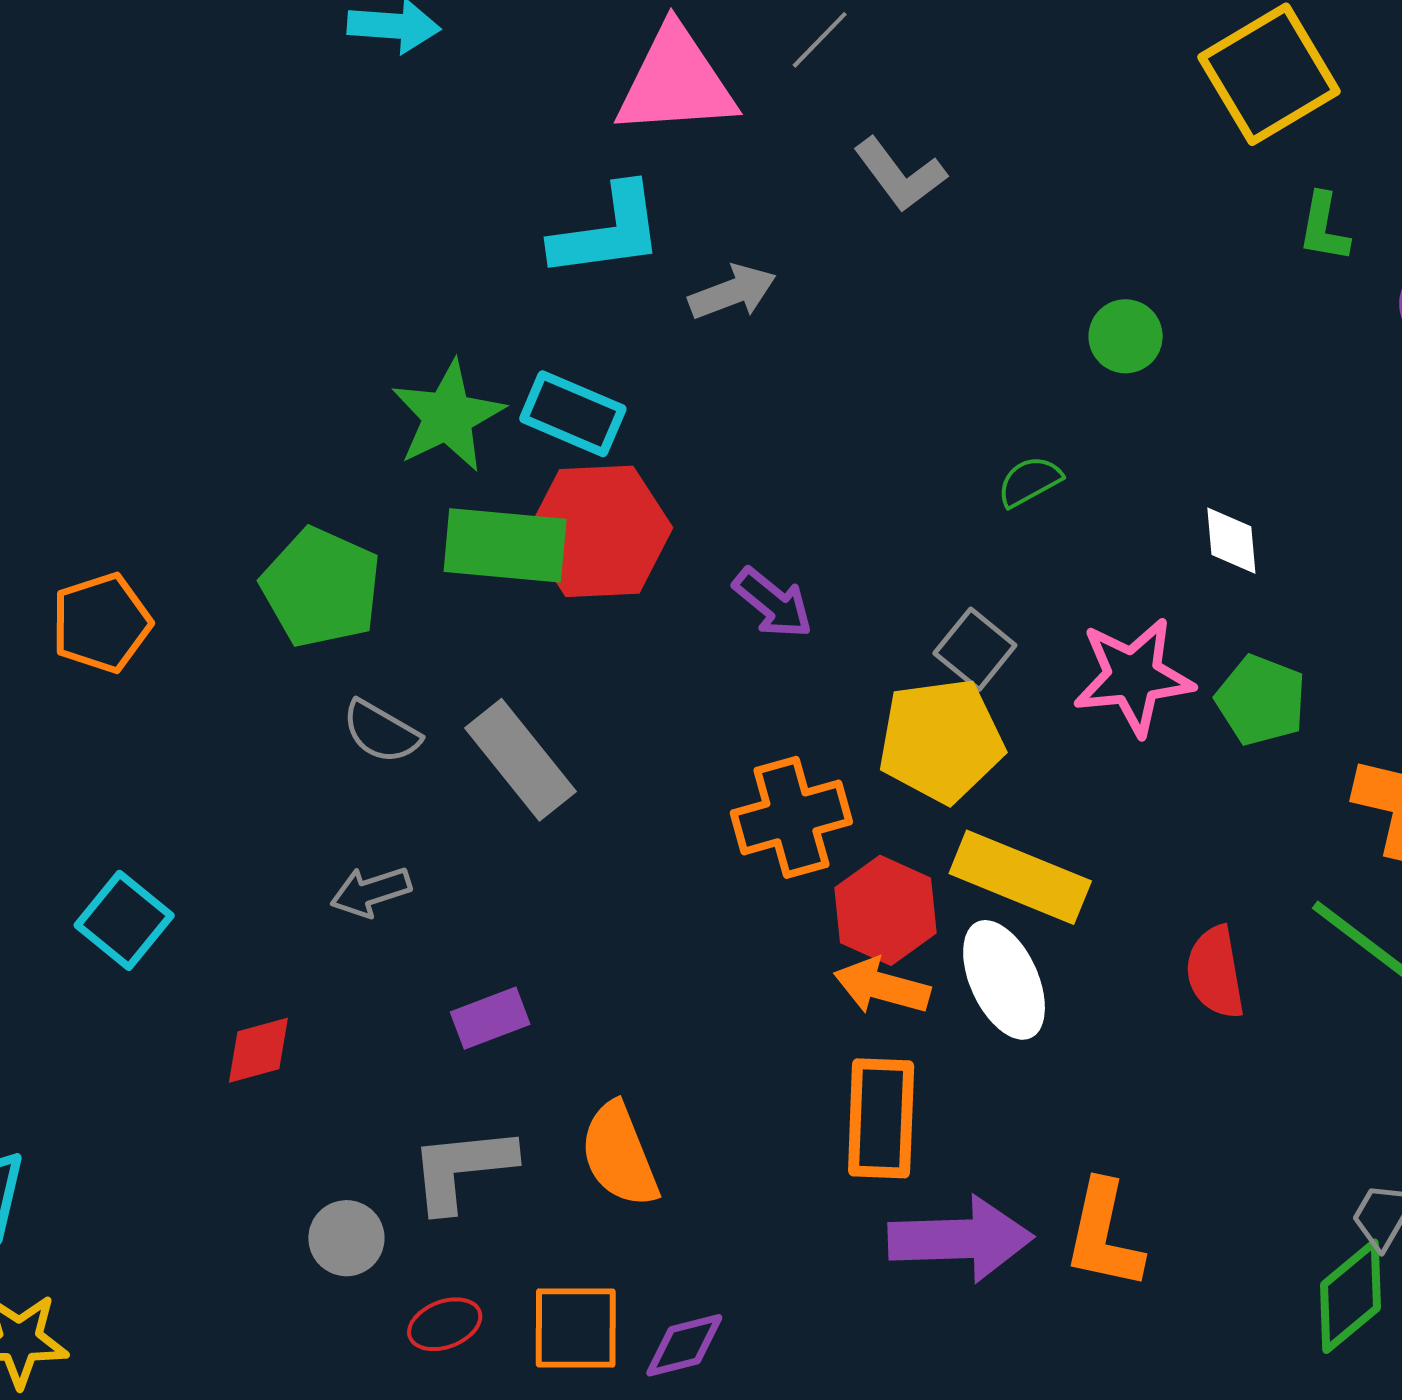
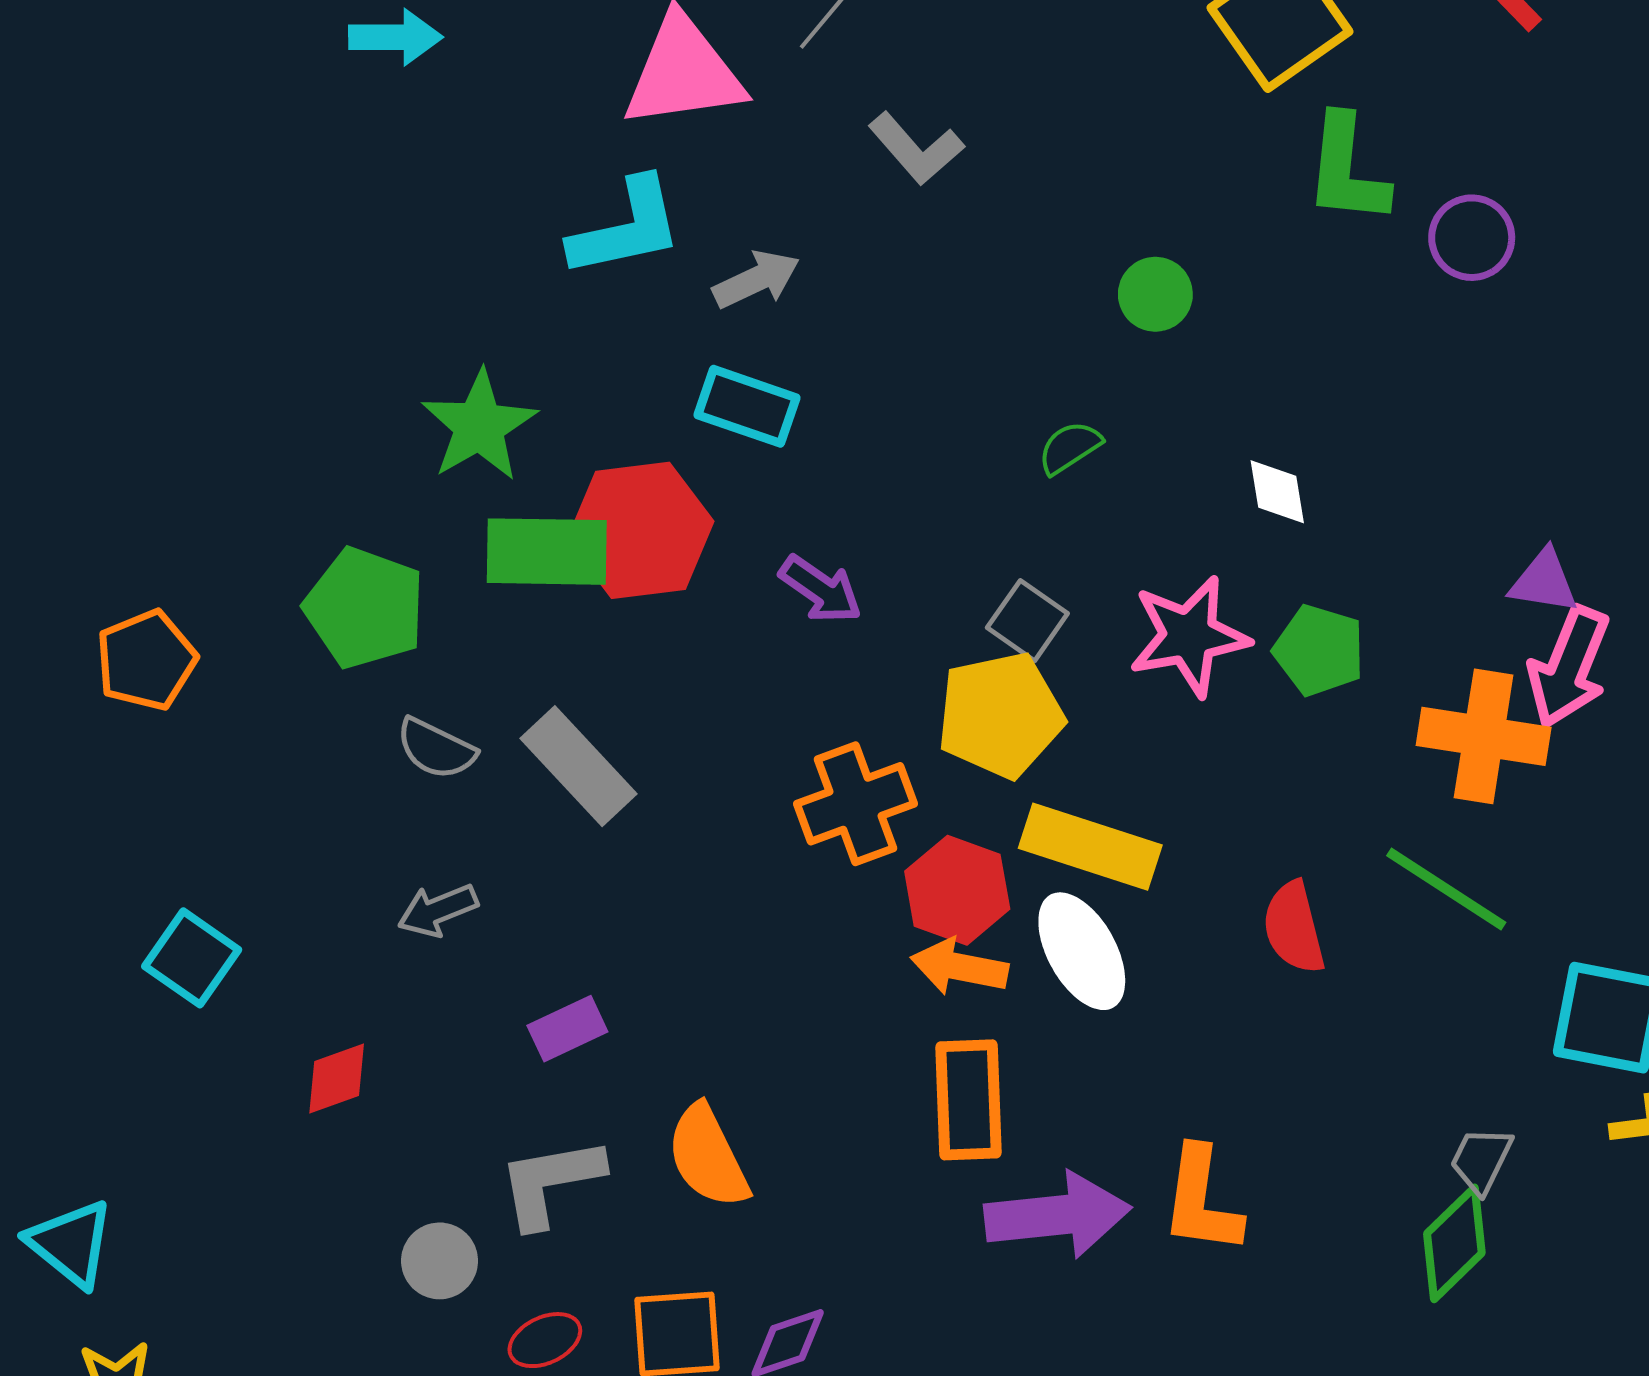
green L-shape: (1324, 227) -> (1347, 170), size x1.6
cyan rectangle: (573, 414) -> (747, 406), moved

